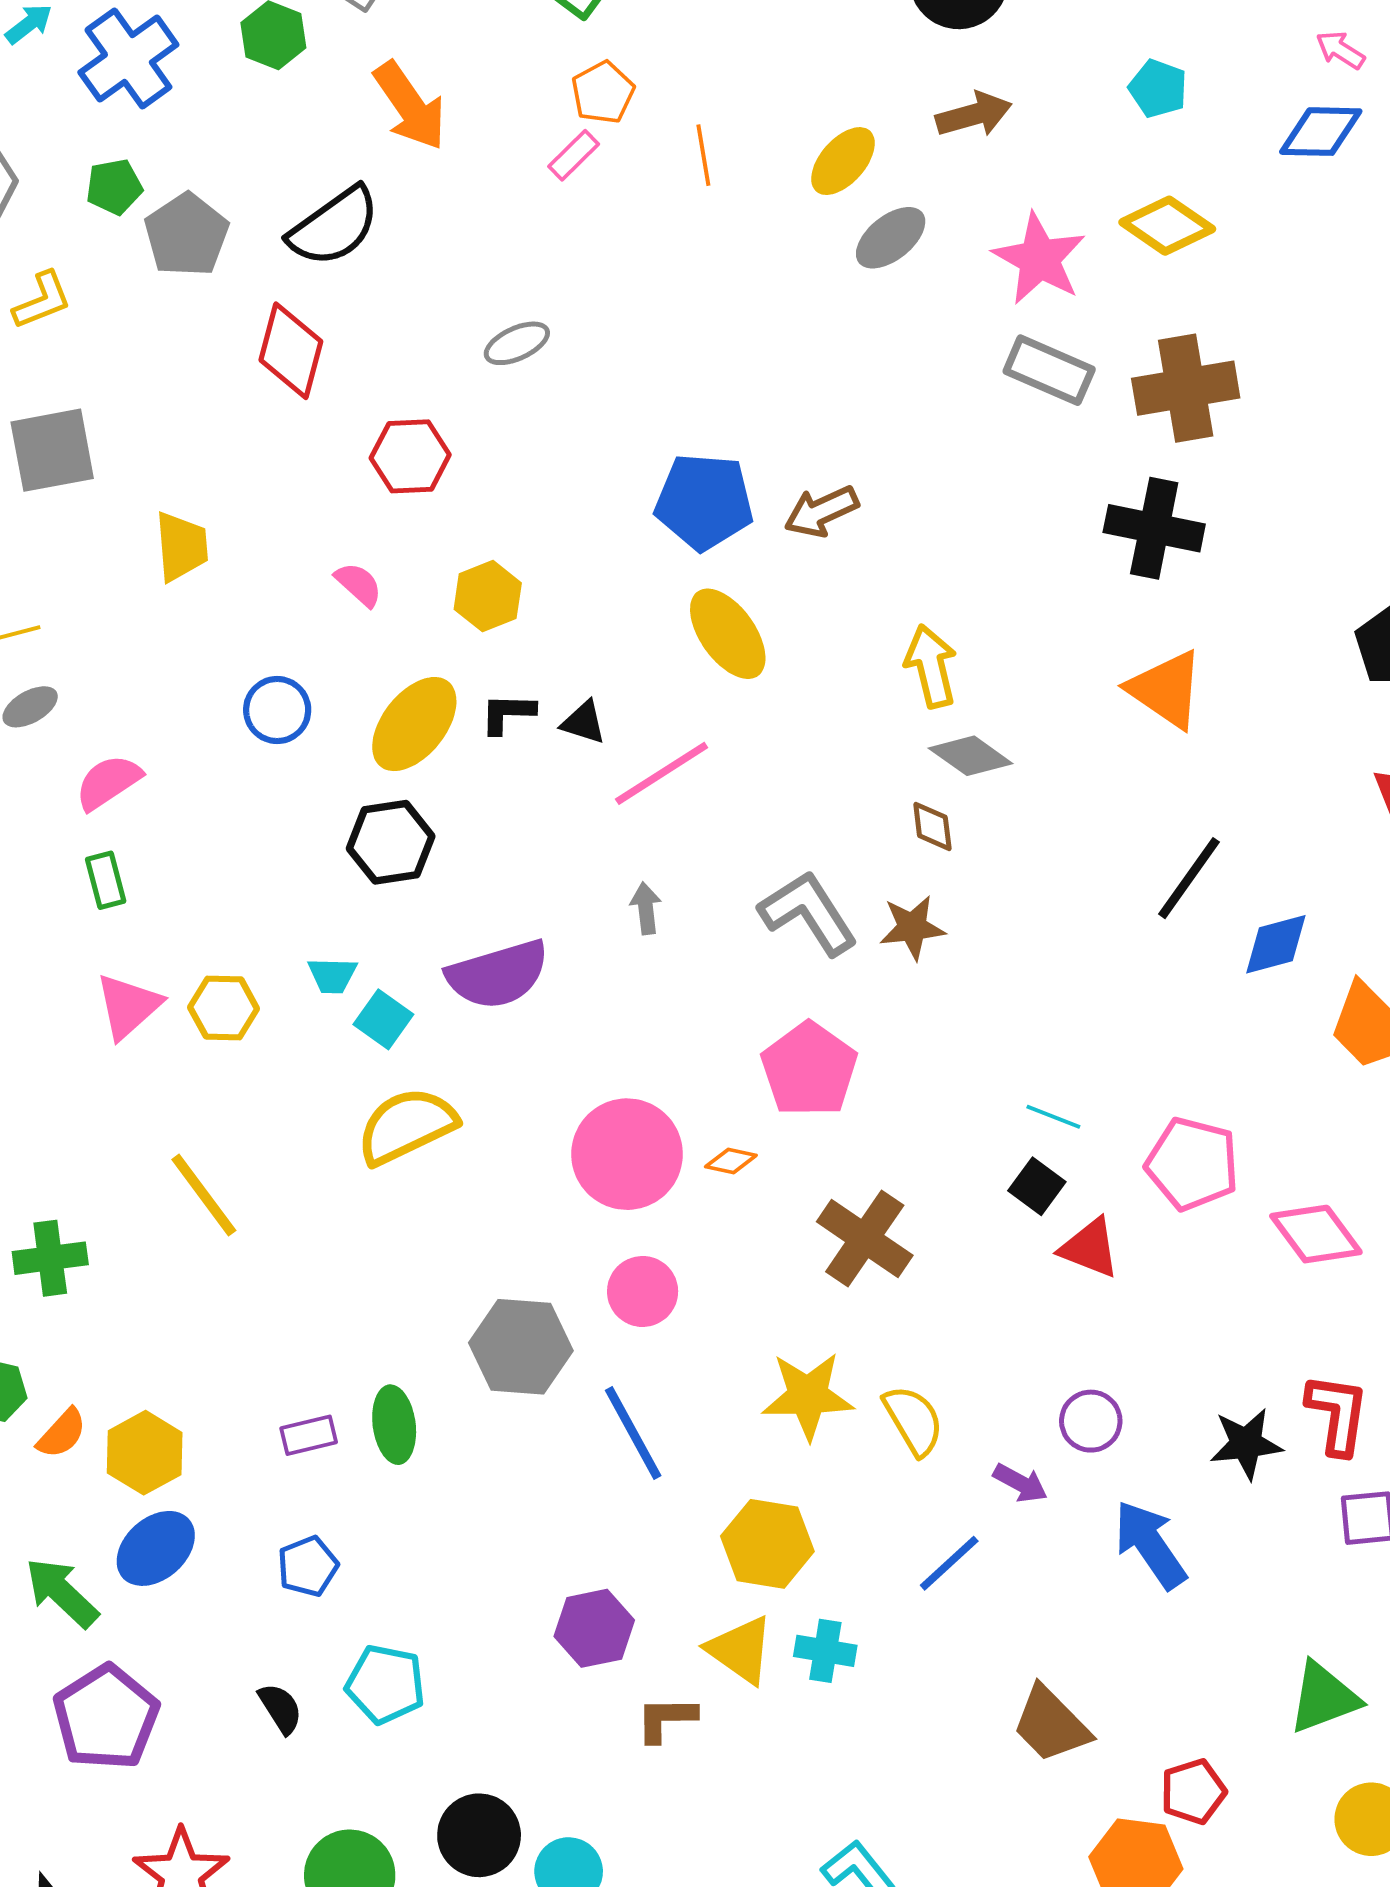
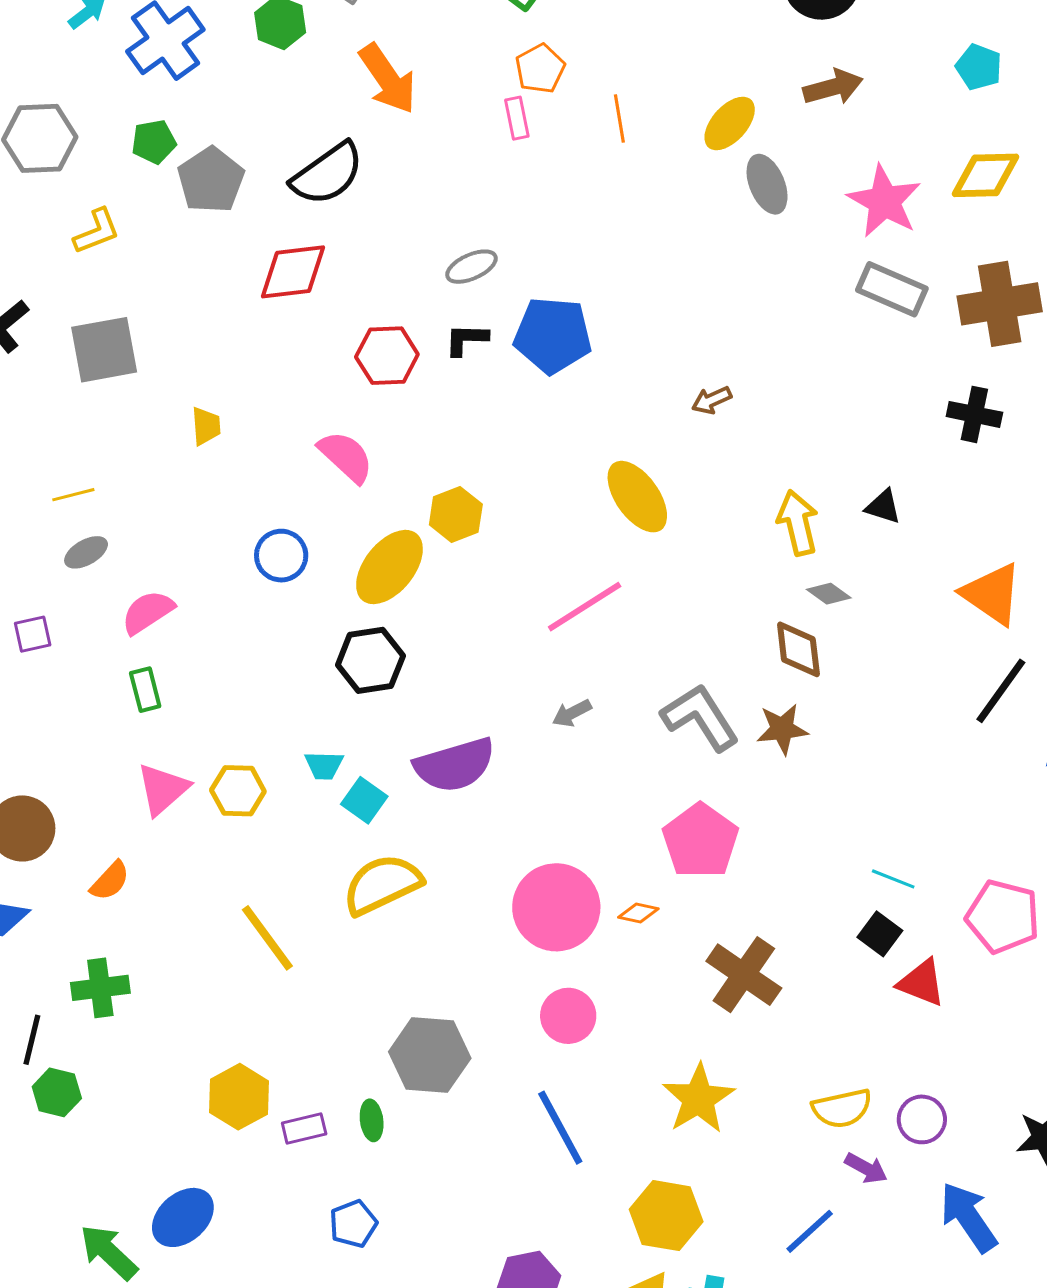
pink rectangle: (574, 155) -> (517, 118), turned -57
yellow diamond: (1167, 226) -> (986, 175), turned -36
gray ellipse: (891, 238) -> (767, 184), turned -74
red diamond: (291, 351) -> (293, 272), turned 68
blue pentagon: (704, 502) -> (553, 335), moved
brown arrow: (821, 511) -> (712, 400), size x0.7
black cross: (1154, 528) -> (974, 414), size x0.7
yellow trapezoid: (181, 546) -> (206, 426), size x0.7
pink semicircle: (359, 585) -> (346, 457), size x1.5
yellow hexagon: (488, 596) -> (456, 514), moved
orange triangle: (1166, 689) -> (992, 594), moved
black L-shape: (508, 713) -> (466, 339), moved
black triangle: (584, 722) -> (883, 507), moved
gray diamond: (971, 756) -> (829, 594), size x0.7
brown diamond: (932, 826) -> (798, 649), size x1.4
gray arrow: (646, 908) -> (572, 713), turned -111
yellow line: (204, 1195) -> (267, 938), moved
gray hexagon: (521, 1347) -> (430, 1055), moved
yellow star: (808, 1396) -> (698, 1099), turned -30
yellow semicircle: (913, 1420) -> (842, 1108), moved, turned 108
green ellipse: (394, 1425) -> (372, 1120), size x0.7
orange semicircle: (62, 1433) -> (110, 881), moved
yellow hexagon: (145, 1453) -> (239, 1097), moved
blue pentagon: (308, 1566) -> (353, 1224), moved

